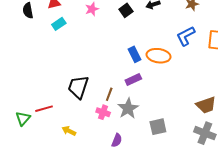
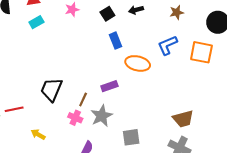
blue rectangle: (135, 54) -> (116, 41), moved

